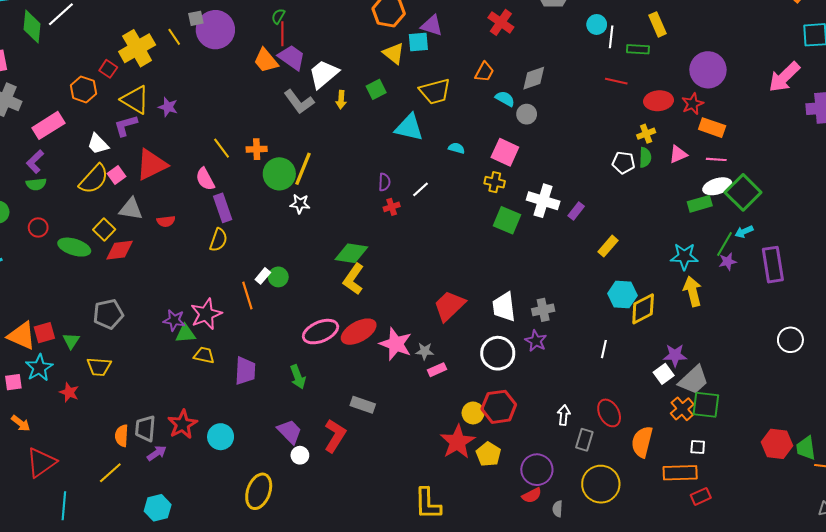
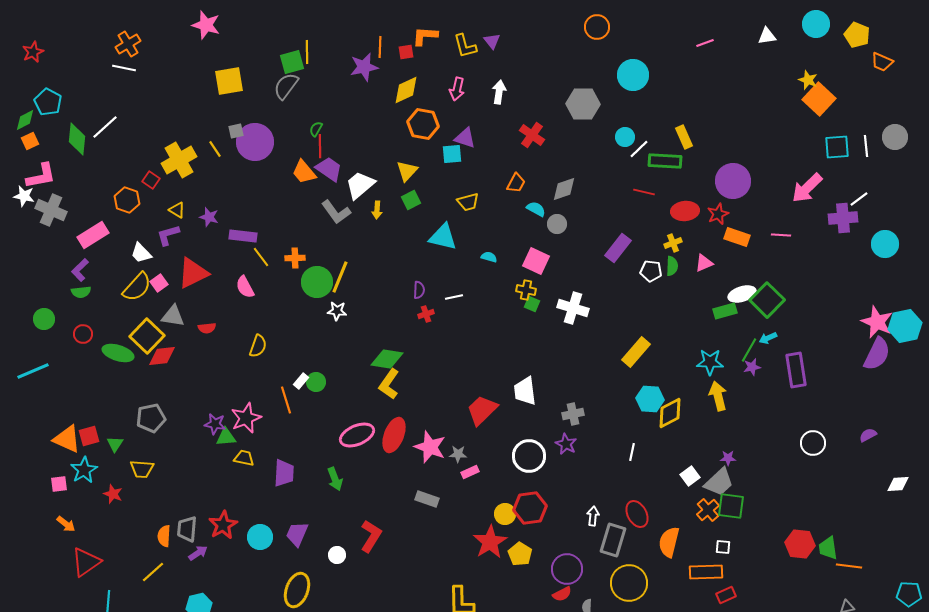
white line: (611, 37) -> (639, 149), turned 40
green rectangle: (638, 49) -> (665, 161), size x1.5
yellow triangle: (394, 53) -> (407, 171), moved, turned 35
yellow trapezoid: (435, 91) -> (468, 202), size x0.7
yellow triangle: (135, 100) -> (177, 210), size x0.6
pink line: (716, 159) -> (781, 235), moved
white line: (420, 189) -> (454, 297), turned 30
purple rectangle: (223, 208) -> (243, 236), moved, turned -64
purple rectangle: (576, 211) -> (618, 248), moved, size x1.6
green square: (507, 220) -> (532, 304), moved, size x0.6
yellow square: (104, 230) -> (147, 336), size x1.6
yellow rectangle: (608, 246) -> (636, 352), size x1.4
white trapezoid: (504, 307) -> (525, 391), moved
red ellipse: (359, 332) -> (394, 435), turned -40
purple star: (675, 355) -> (728, 458), moved, size x0.7
gray rectangle: (363, 405) -> (427, 499), moved
purple trapezoid: (290, 432) -> (297, 534), moved, turned -112
gray rectangle: (584, 440) -> (613, 540), size x1.5

